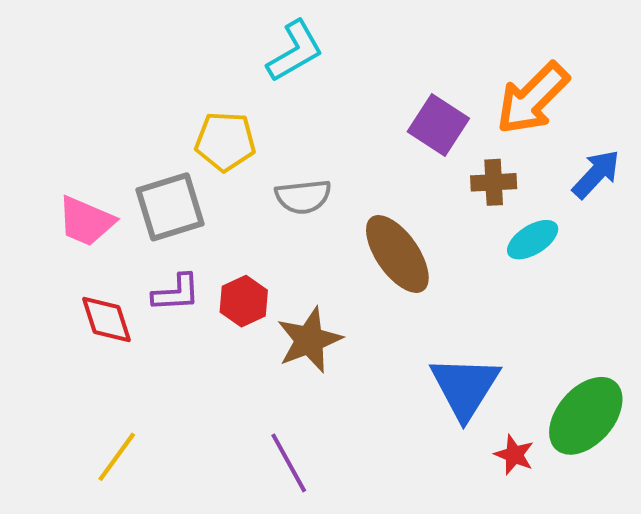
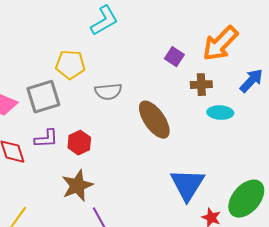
purple square: (438, 125) -> (174, 57), size x0.7
cyan ellipse: (533, 240) -> (220, 113), turned 35
brown star: (309, 340) -> (77, 186), moved

